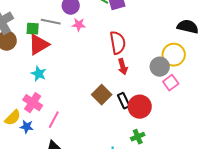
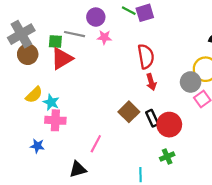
cyan star: (39, 74) -> (51, 102), moved
pink cross: (33, 103) -> (55, 120), turned -30
yellow semicircle: (13, 118) -> (34, 95), moved
pink line: (54, 120) -> (96, 144), moved
blue star: (27, 127) -> (37, 146), moved

